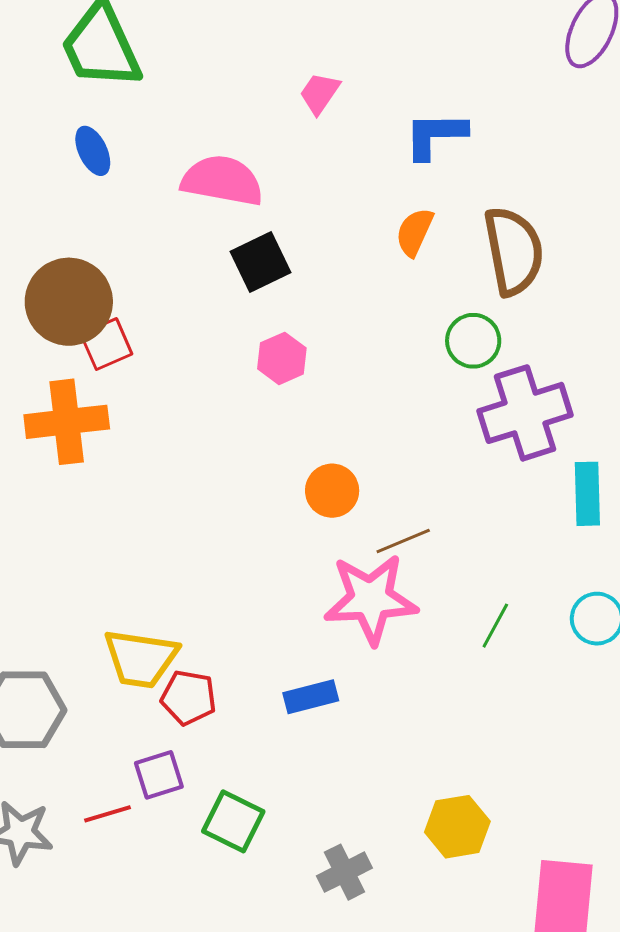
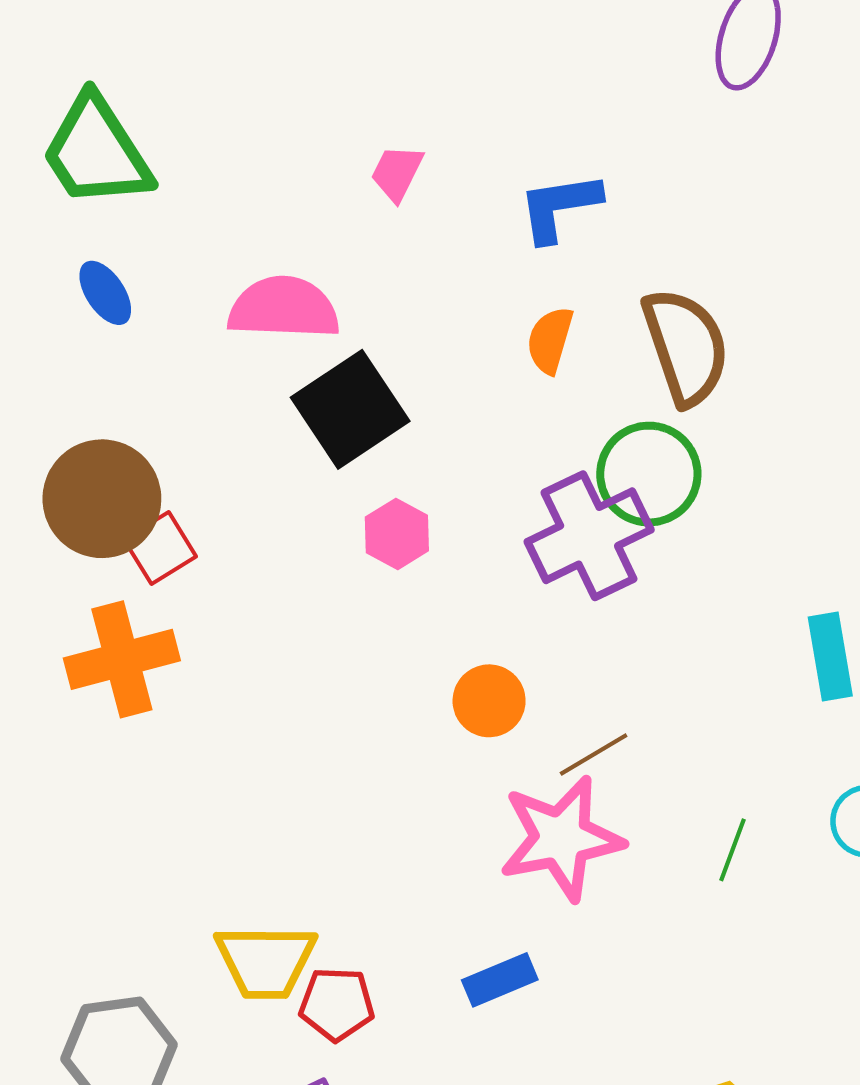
black square: (260, 262) -> (350, 409), size x1.4
green circle: (473, 341) -> (649, 474), size x1.4
purple cross: (525, 413) -> (589, 536), moved

